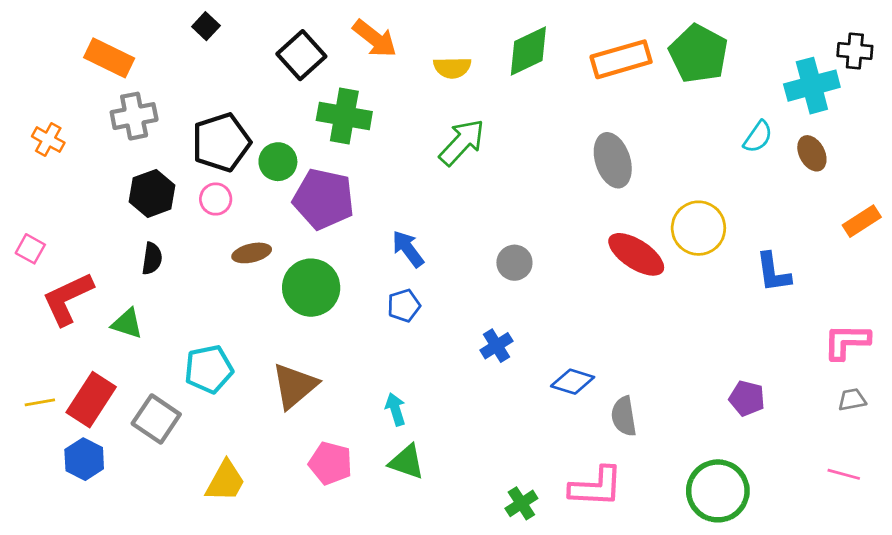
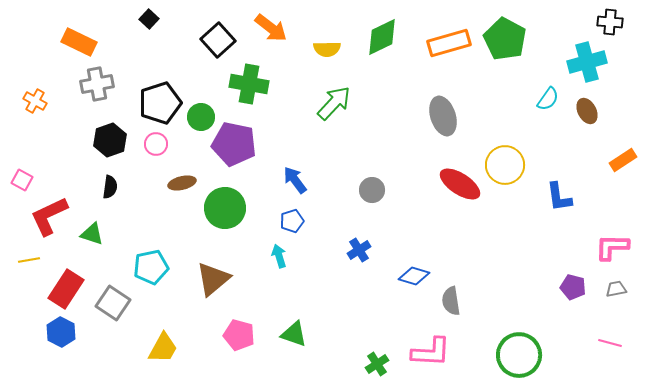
black cross: (855, 51) -> (610, 22), moved
purple pentagon: (747, 398) -> (573, 287), moved
yellow line: (40, 402) -> (29, 260), moved
cyan arrow: (396, 409) -> (279, 256), moved

